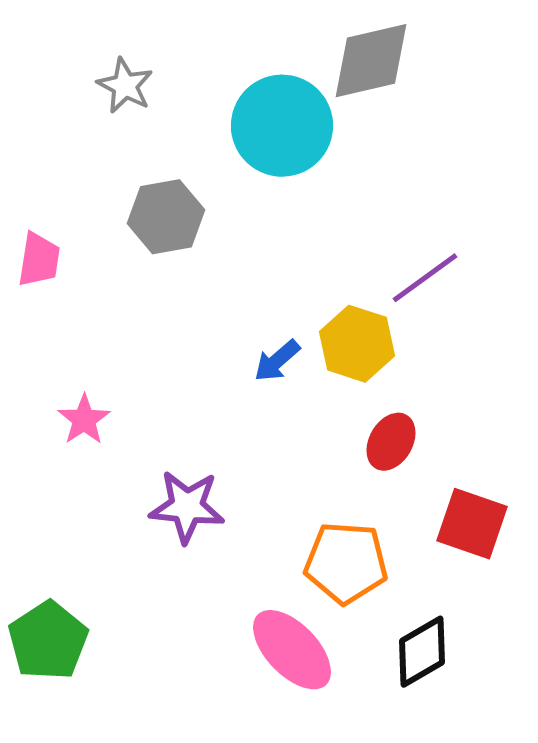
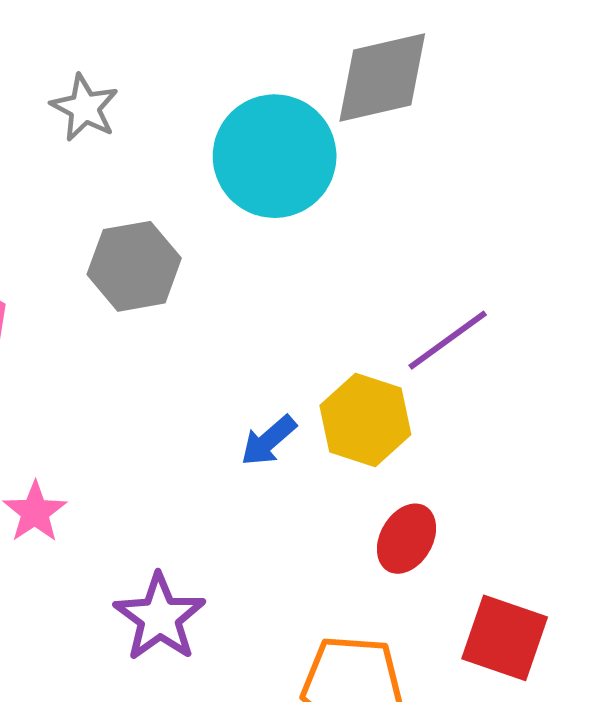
purple star: (187, 507) -> (160, 617), turned 30

